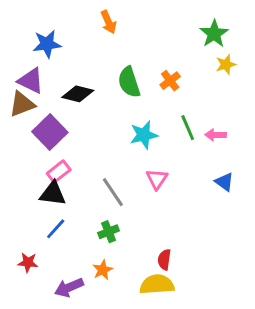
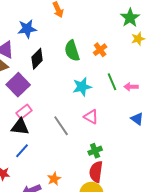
blue star: (47, 44) -> (27, 29), moved
black diamond: (78, 94) -> (37, 59), turned -60
pink triangle: (157, 179) -> (91, 117), turned -35
green cross: (109, 232) -> (95, 151), moved
red semicircle: (164, 260) -> (96, 172), size x1.5

